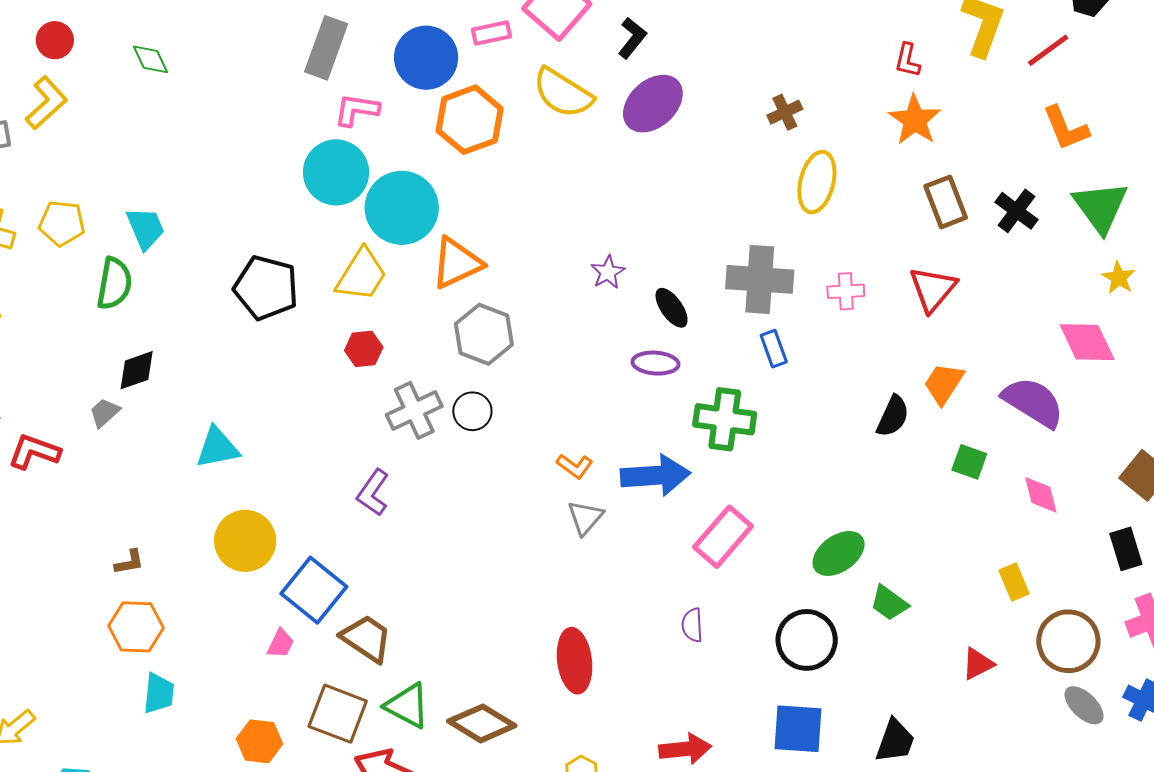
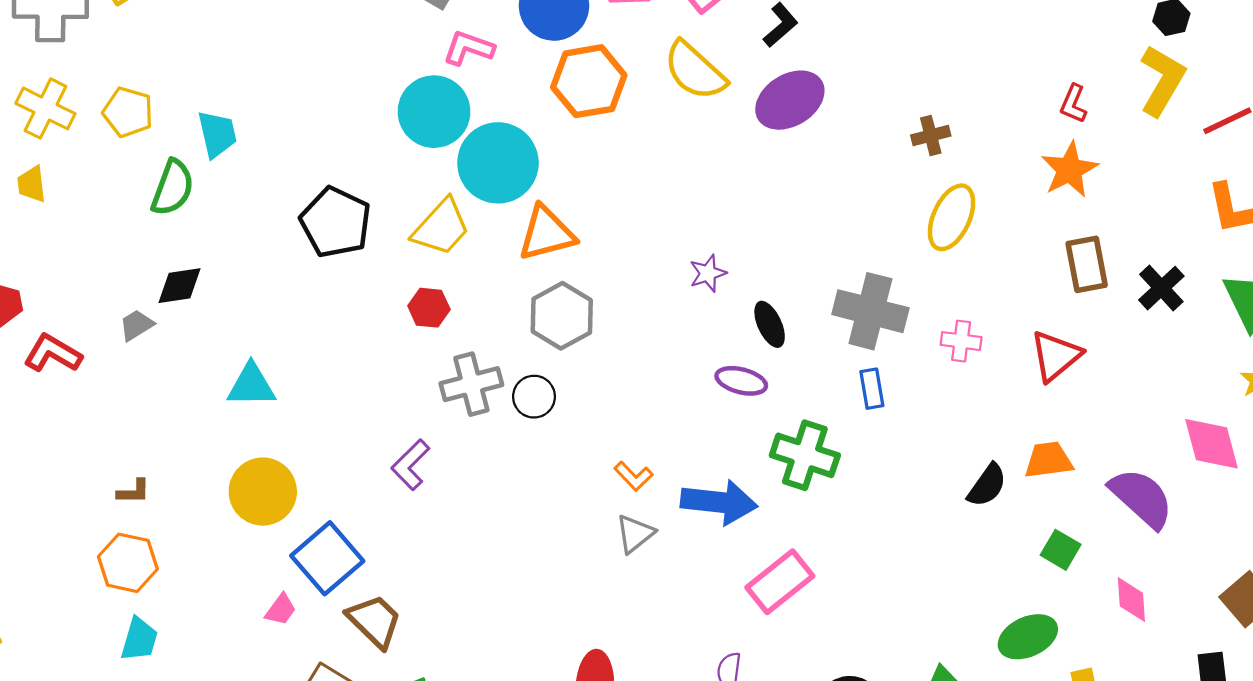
orange trapezoid: (944, 384) -> (1048, 460), turned 39
green ellipse: (839, 553) -> (1028, 637), moved

